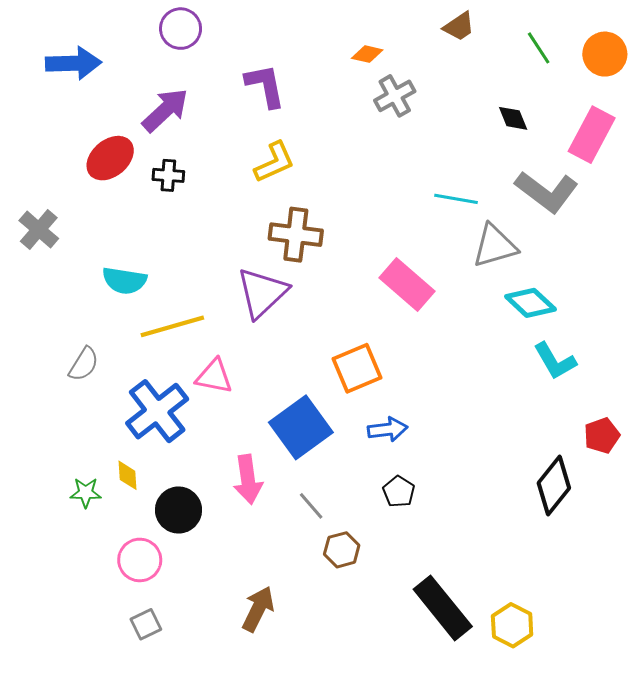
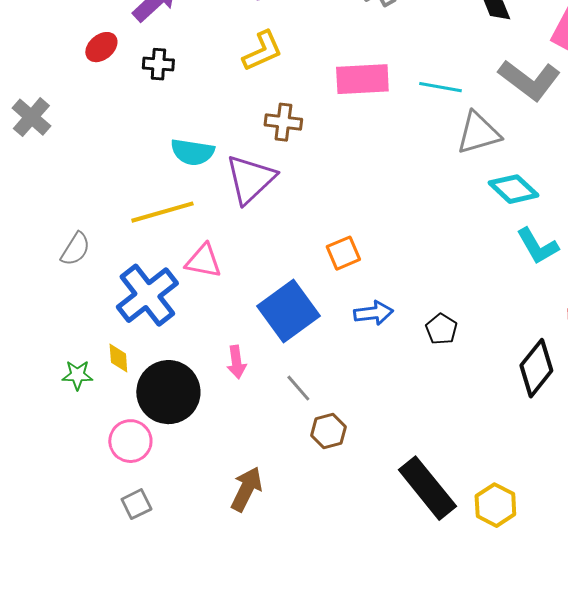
red ellipse: (110, 158) -> (101, 47), size x0.7
brown cross: (296, 235) -> (283, 122), size x0.7
cyan semicircle: (124, 281) -> (192, 152), moved
pink rectangle: (407, 285) -> (362, 79), moved, turned -44
orange square: (357, 368) -> (343, 253), size x0.7
pink arrow: (248, 479) -> (236, 362), size x0.7
black pentagon: (399, 492) -> (441, 329), moved
black circle: (179, 510) -> (168, 392), size x1.4

